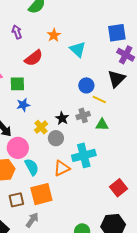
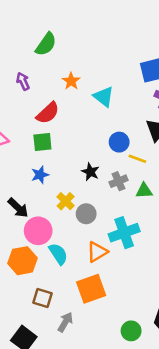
green square: (17, 84) -> (42, 142), moved
black star: (62, 118) -> (90, 172), moved
orange square: (41, 194) -> (91, 289), moved
brown square: (16, 200) -> (43, 298), turned 35

